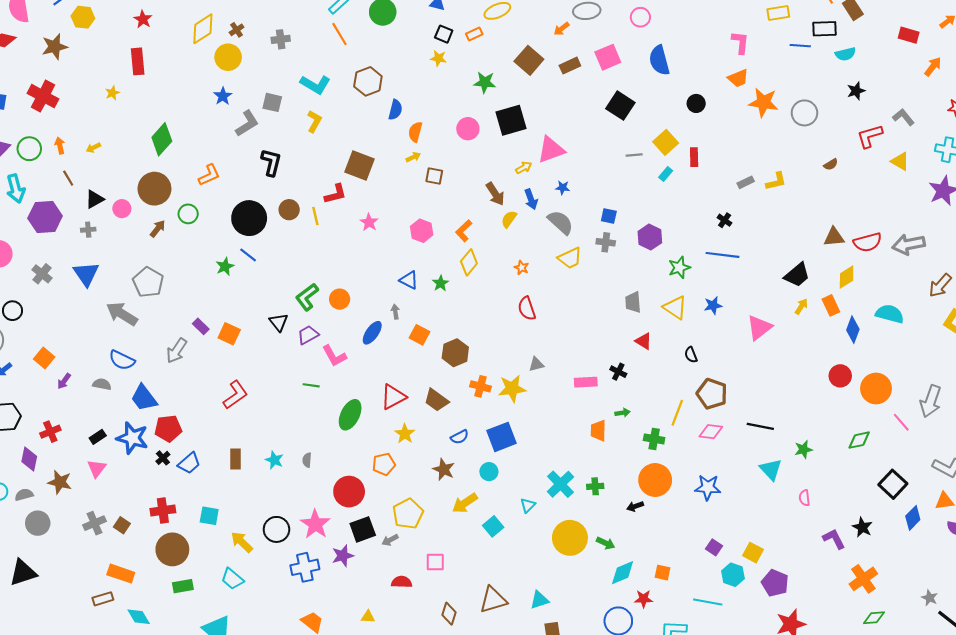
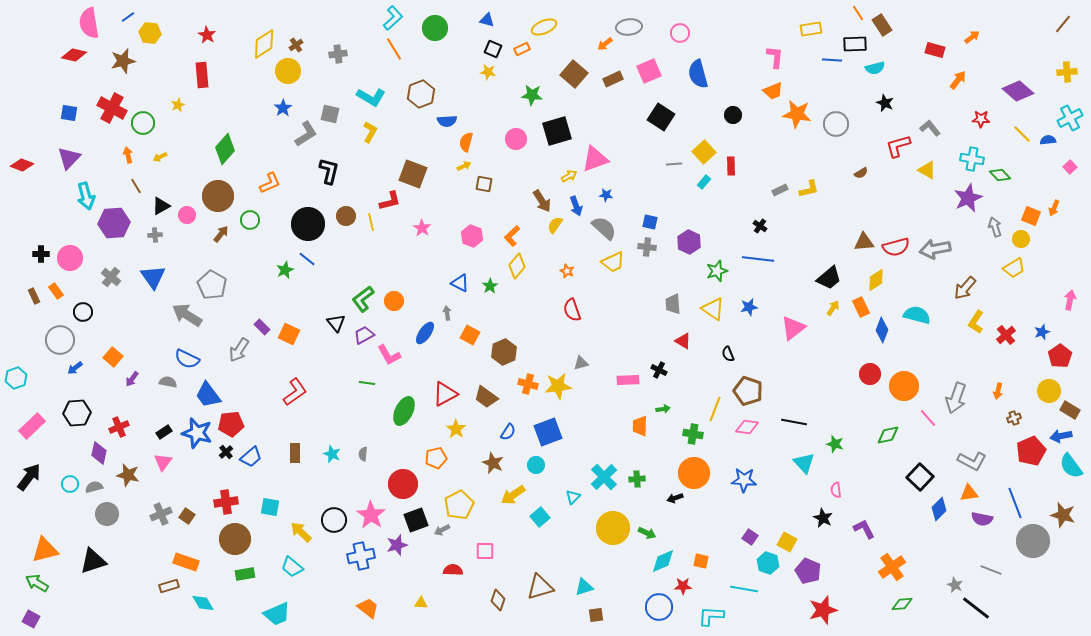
black star: (856, 91) -> (885, 103), turned -30
blue semicircle: (395, 110) -> (447, 121), turned 72
green circle: (29, 149) -> (143, 123), moved
blue semicircle: (459, 437) -> (508, 432), turned -30
green star: (803, 450) -> (835, 444), turned 30
black star: (862, 527) -> (823, 518), moved

